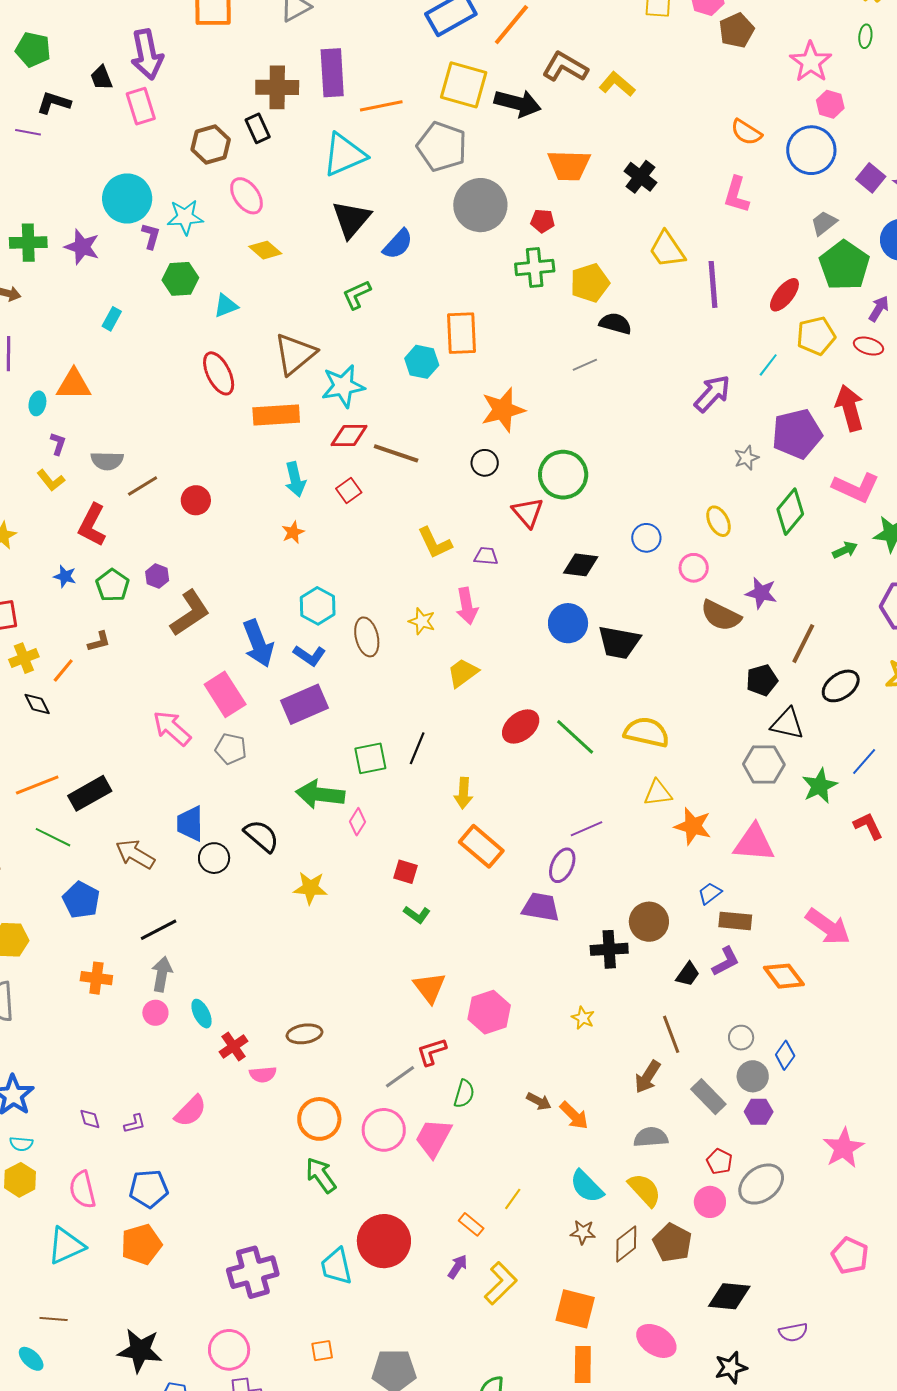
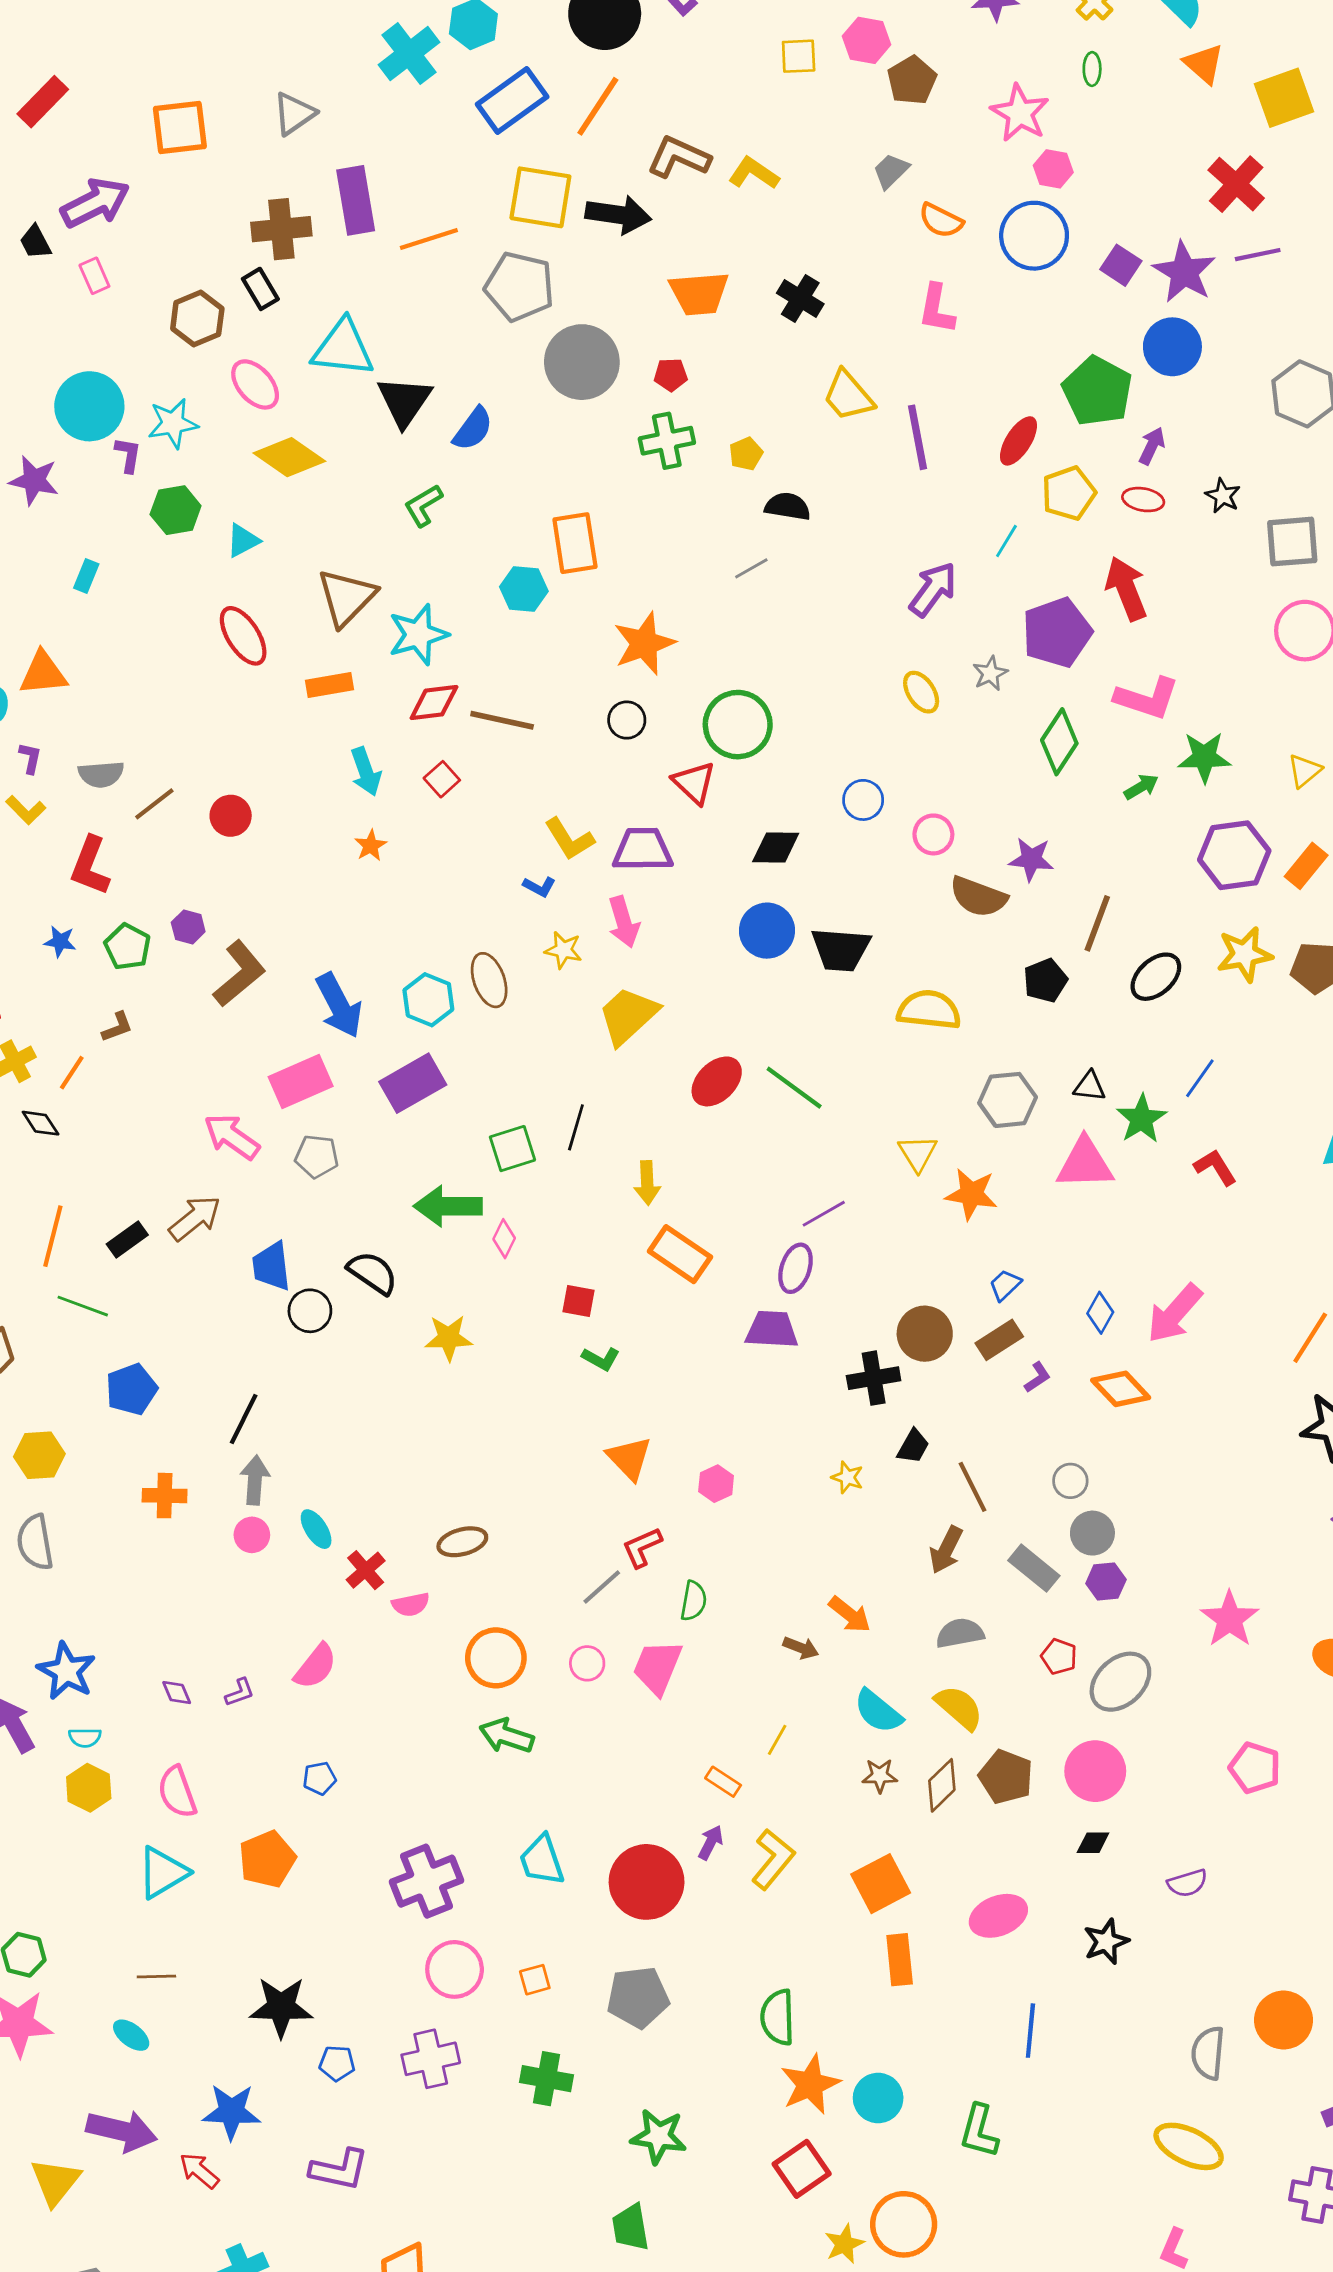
purple arrow: (147, 54) -> (95, 203), turned -99
pink rectangle: (141, 106) -> (94, 276), size x0.7
cyan triangle: (344, 155) -> (343, 348), moved, turned 36
gray trapezoid: (824, 223) -> (891, 171), moved
yellow diamond: (265, 250) -> (289, 457), size x1.5
yellow pentagon: (590, 283) -> (746, 454), size x0.6
orange rectangle: (276, 415) -> (329, 685), size x0.7
yellow ellipse: (719, 521) -> (921, 692), moved
purple trapezoid: (486, 556) -> (643, 850), size x1.8
cyan hexagon: (318, 606) -> (428, 1000), moved
blue L-shape: (310, 655) -> (539, 887), moved, size x0.7
yellow trapezoid: (463, 673) -> (628, 1016), size x1.4
pink rectangle: (225, 694) -> (301, 1081), turned -75
black triangle: (787, 724) -> (1090, 1086), moved, size x0.7
yellow semicircle: (647, 732) -> (929, 1010), moved
gray hexagon: (764, 764) -> (1008, 1100), moved
orange line: (37, 785) -> (53, 1236), turned -48
black rectangle: (90, 793) -> (127, 1240), size x0.7
yellow triangle: (658, 793) -> (918, 1153), turned -48
pink triangle: (754, 843) -> (1085, 1164), moved
brown arrow: (135, 854) -> (195, 1218), moved, turned 117
blue pentagon: (81, 900) -> (132, 1389), turned 30
brown rectangle: (735, 921) -> (999, 1340), moved, turned -32
pink arrow: (828, 927) -> (1175, 1313), turned 102
black line: (159, 930) -> (244, 1419), turned -30
purple L-shape: (726, 961) -> (1037, 1377), size x0.7
black trapezoid: (688, 974) -> (913, 1446), moved
pink hexagon: (489, 1012) -> (716, 1484), size x0.6
blue diamond: (785, 1055) -> (1100, 1313), moved
brown arrow: (539, 1101) -> (801, 1648), moved
pink circle: (384, 1130) -> (587, 1663), size x0.6
green arrow: (321, 1175) -> (507, 1736), turned -30
blue pentagon: (149, 1189) -> (319, 1778), moved, size x0.6
pink circle: (710, 1202) -> (1095, 1771), moved, size x1.4
red circle: (384, 1241) -> (647, 1882), moved
black diamond: (729, 1296) -> (1093, 1843), size x0.6
orange square: (575, 1309) -> (881, 1884), turned -36
pink ellipse: (656, 1341) -> (998, 1916), turned -48
pink circle: (229, 1350) -> (455, 1969), moved

